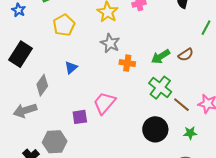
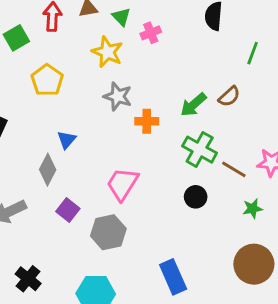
gray diamond: (42, 85) -> (48, 170), moved
purple square: (80, 117) -> (68, 210), moved, turned -35
black circle: (155, 129) -> (196, 197), moved, size x0.6
gray hexagon: (55, 142) -> (108, 232), moved

